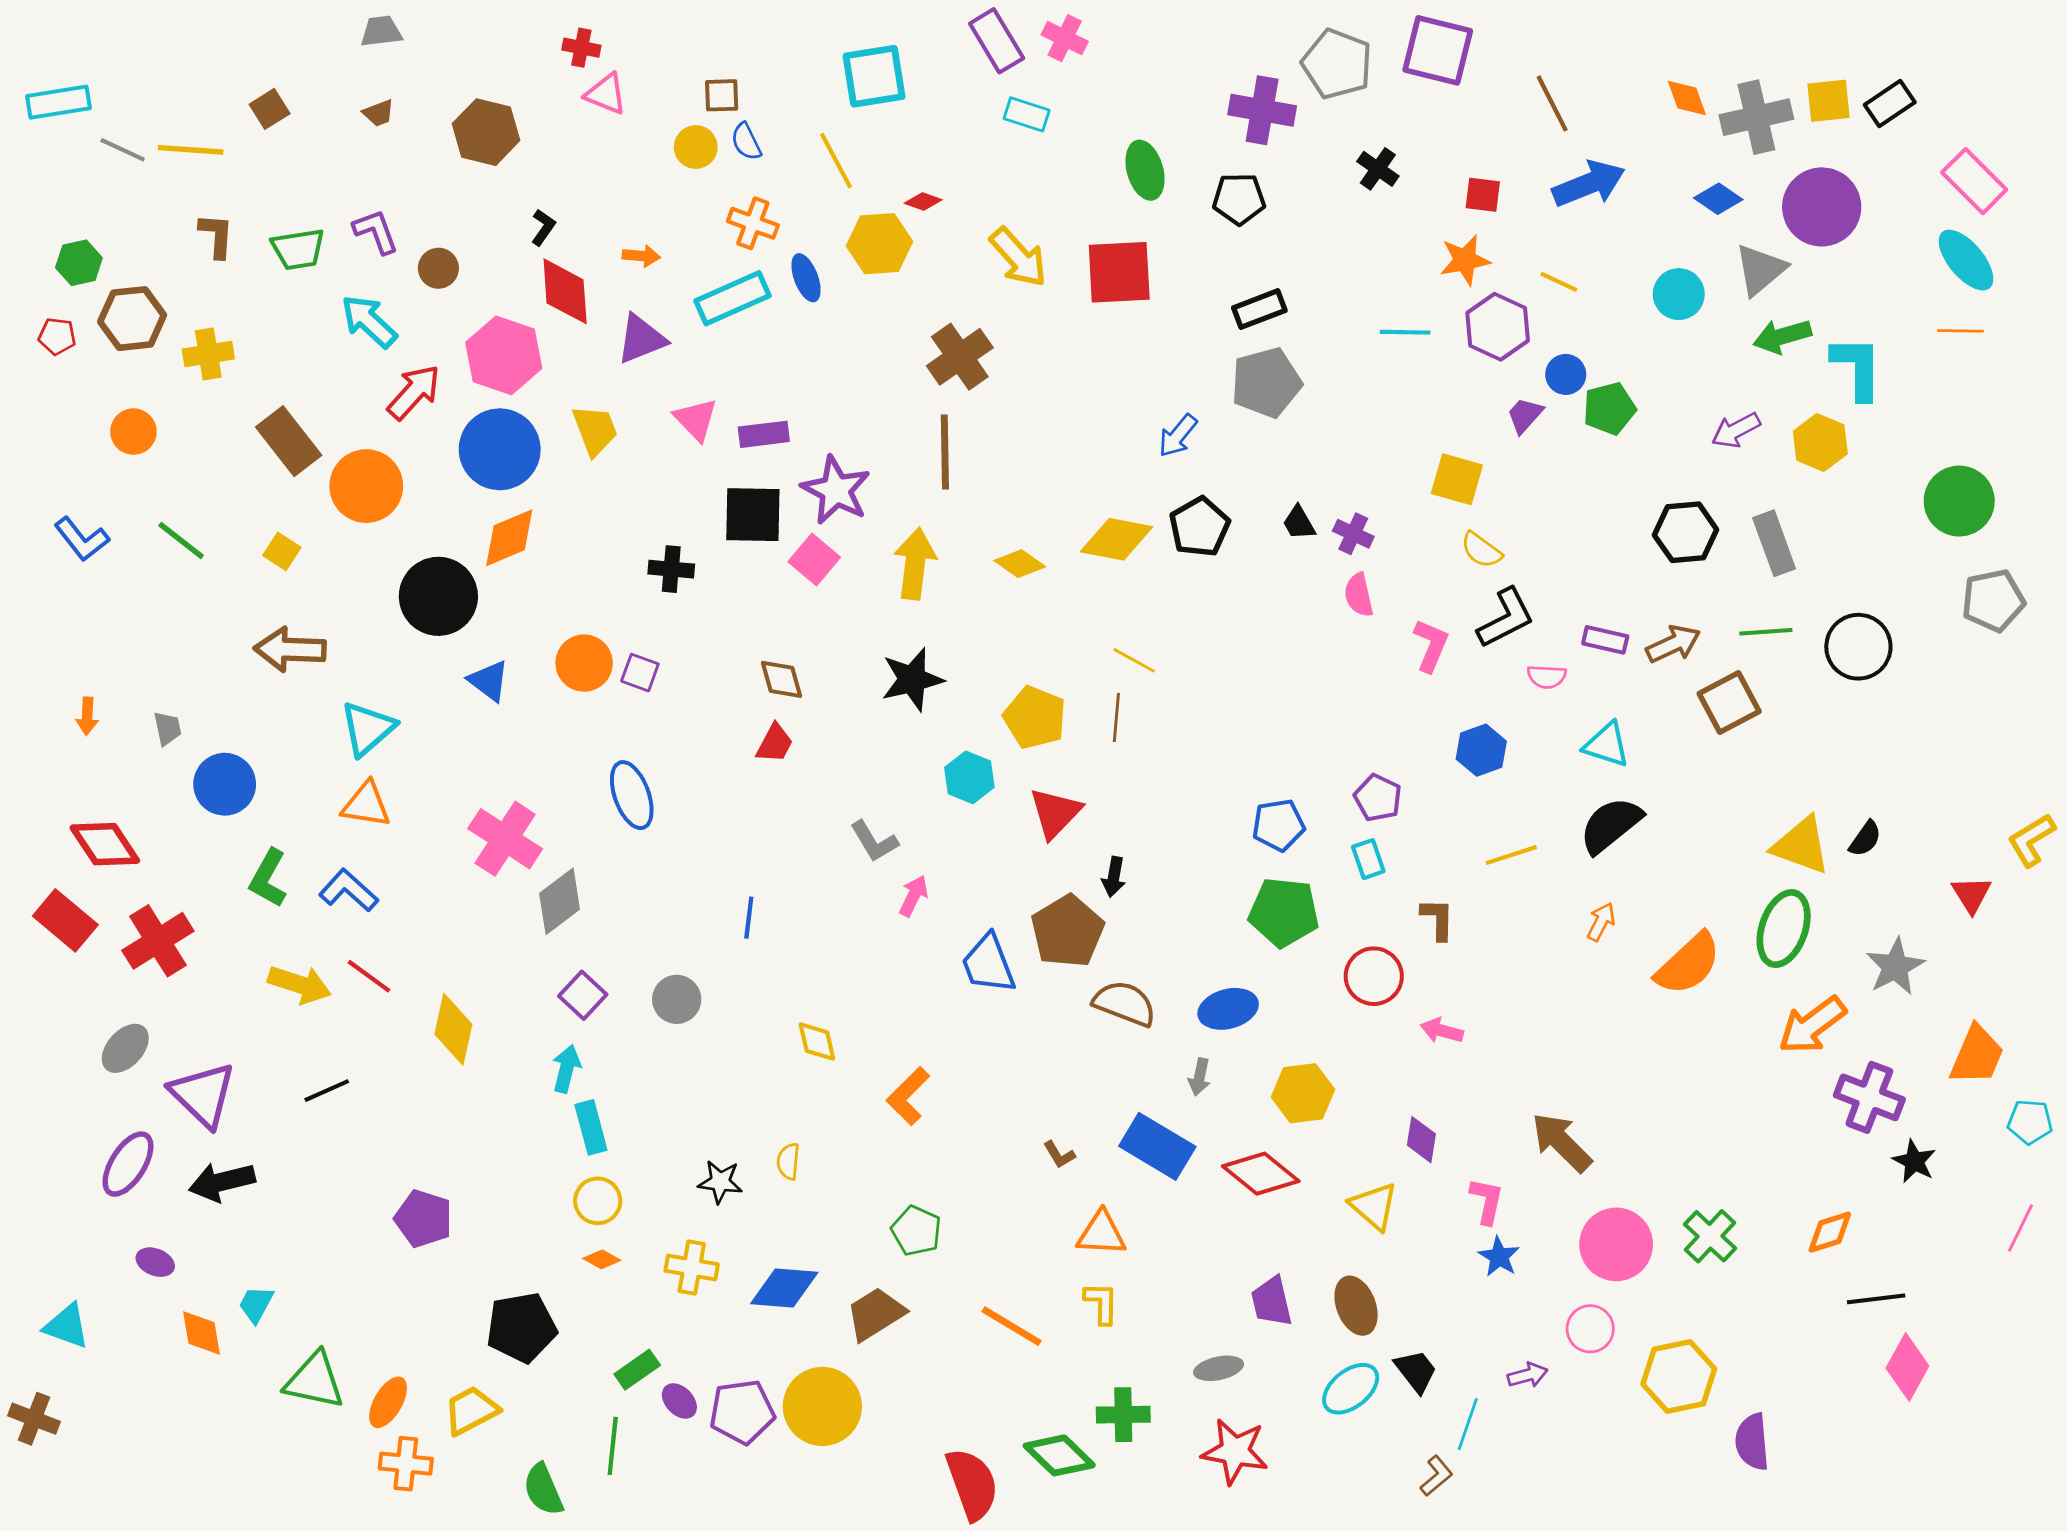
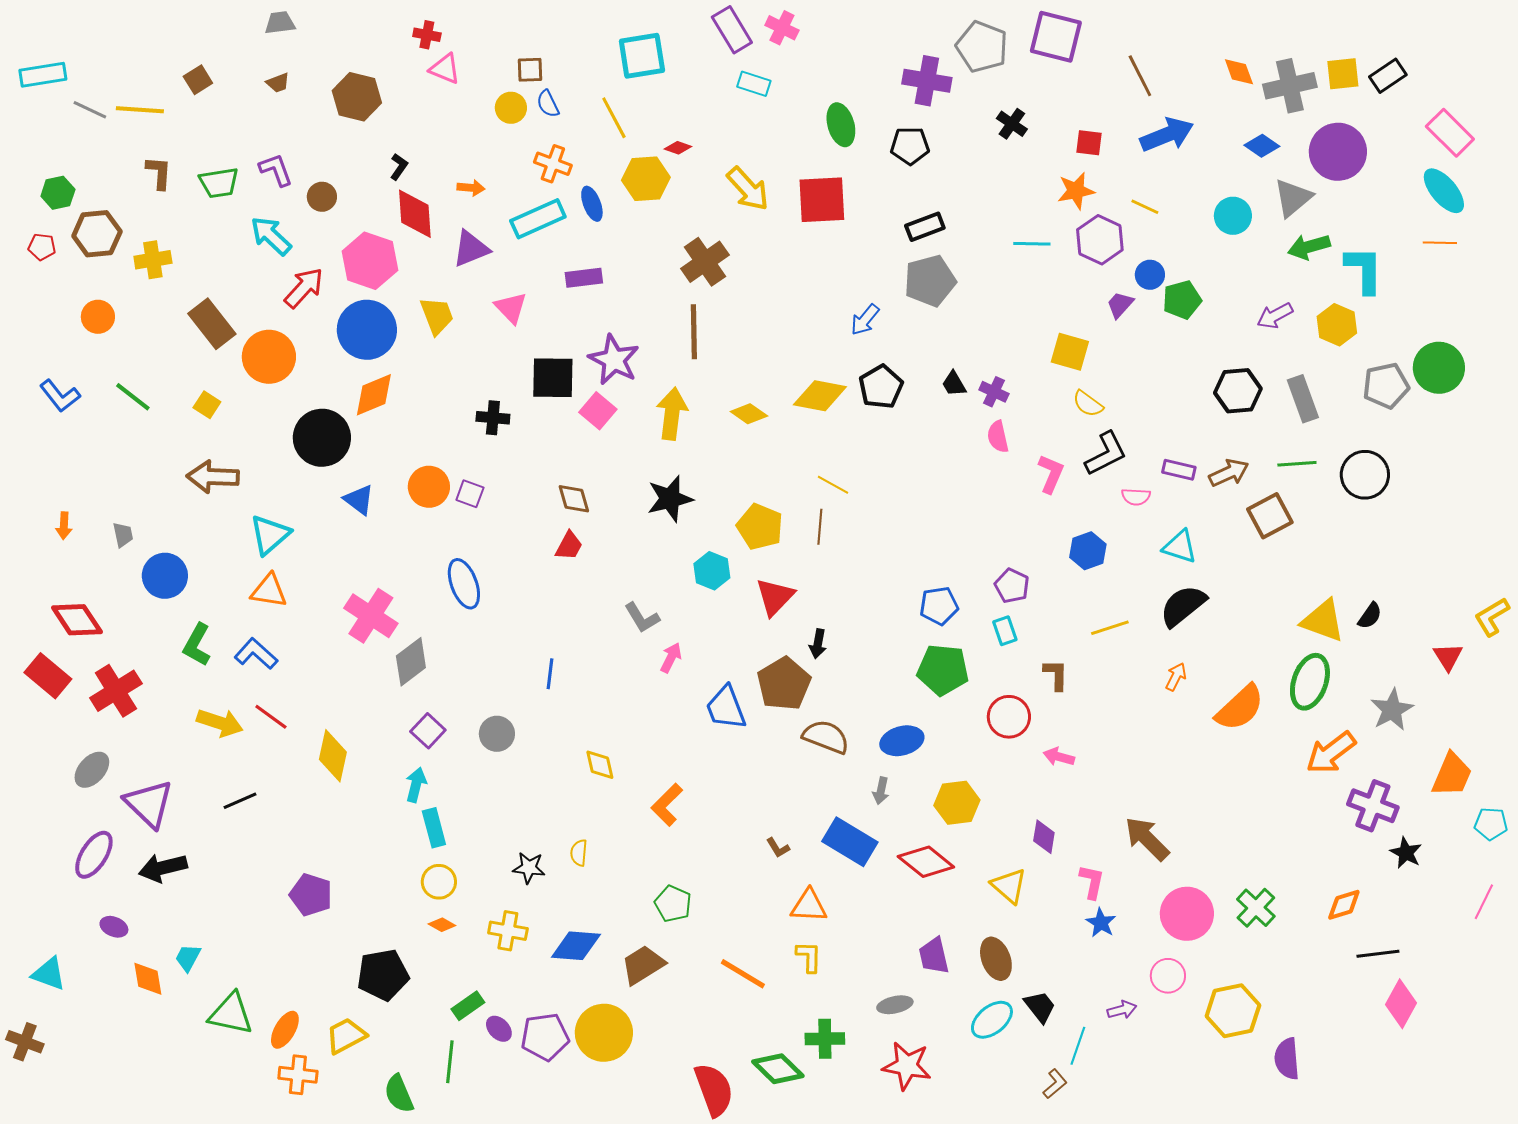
purple rectangle: (764, 434) -> (584, 278), moved
gray pentagon: (1993, 600) -> (1386, 386), moved

